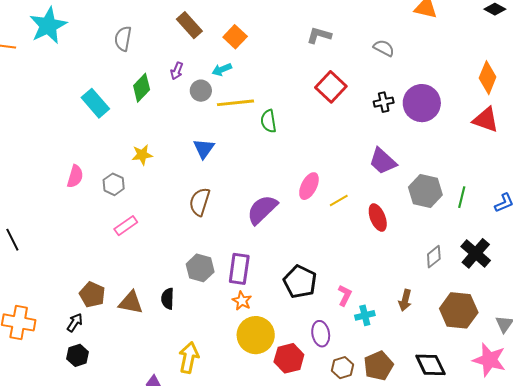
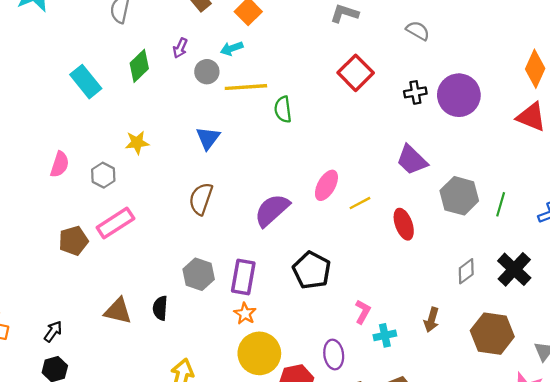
pink rectangle: (126, 226) -> (115, 223), size x1.4
black pentagon: (300, 282) -> (312, 270), moved
brown pentagon: (92, 295) -> (73, 241), moved, turned 30

